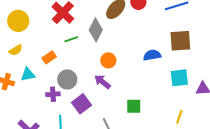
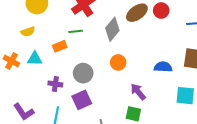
green line: (71, 39) -> (76, 31), moved
gray circle: (67, 79) -> (83, 73), moved
purple arrow: (102, 82) -> (138, 92), moved

